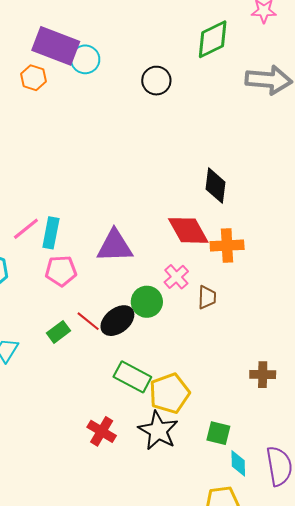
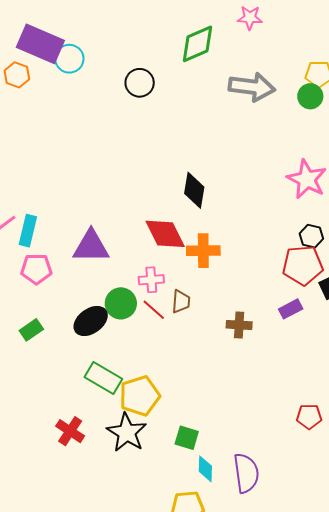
pink cross: (176, 277) -> (151, 280), turned 35
red line: (88, 321) -> (154, 310), moved
brown cross: (263, 375) -> (239, 325), moved

